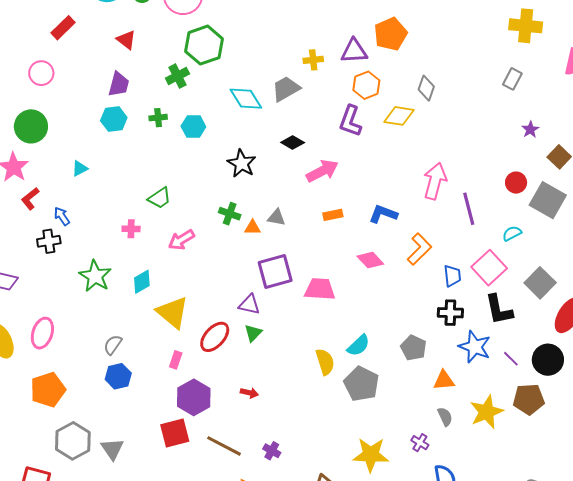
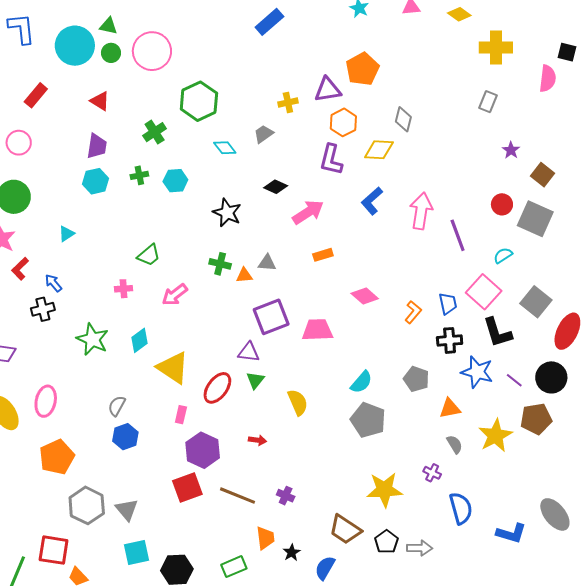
green hexagon: (204, 45) -> (199, 101), moved
gray trapezoid: (286, 89) -> (264, 134), size x0.7
cyan diamond: (246, 99) -> (225, 148), size x0.7
blue L-shape: (383, 214) -> (372, 201), moved, turned -56
orange L-shape: (419, 249) -> (413, 312), moved, size x0.7
yellow semicircle: (325, 362) -> (298, 402), moved

